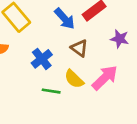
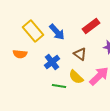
blue arrow: (65, 19) -> (57, 32), moved

